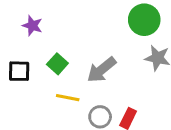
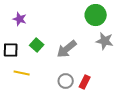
yellow line: (68, 98) -> (22, 73), moved

